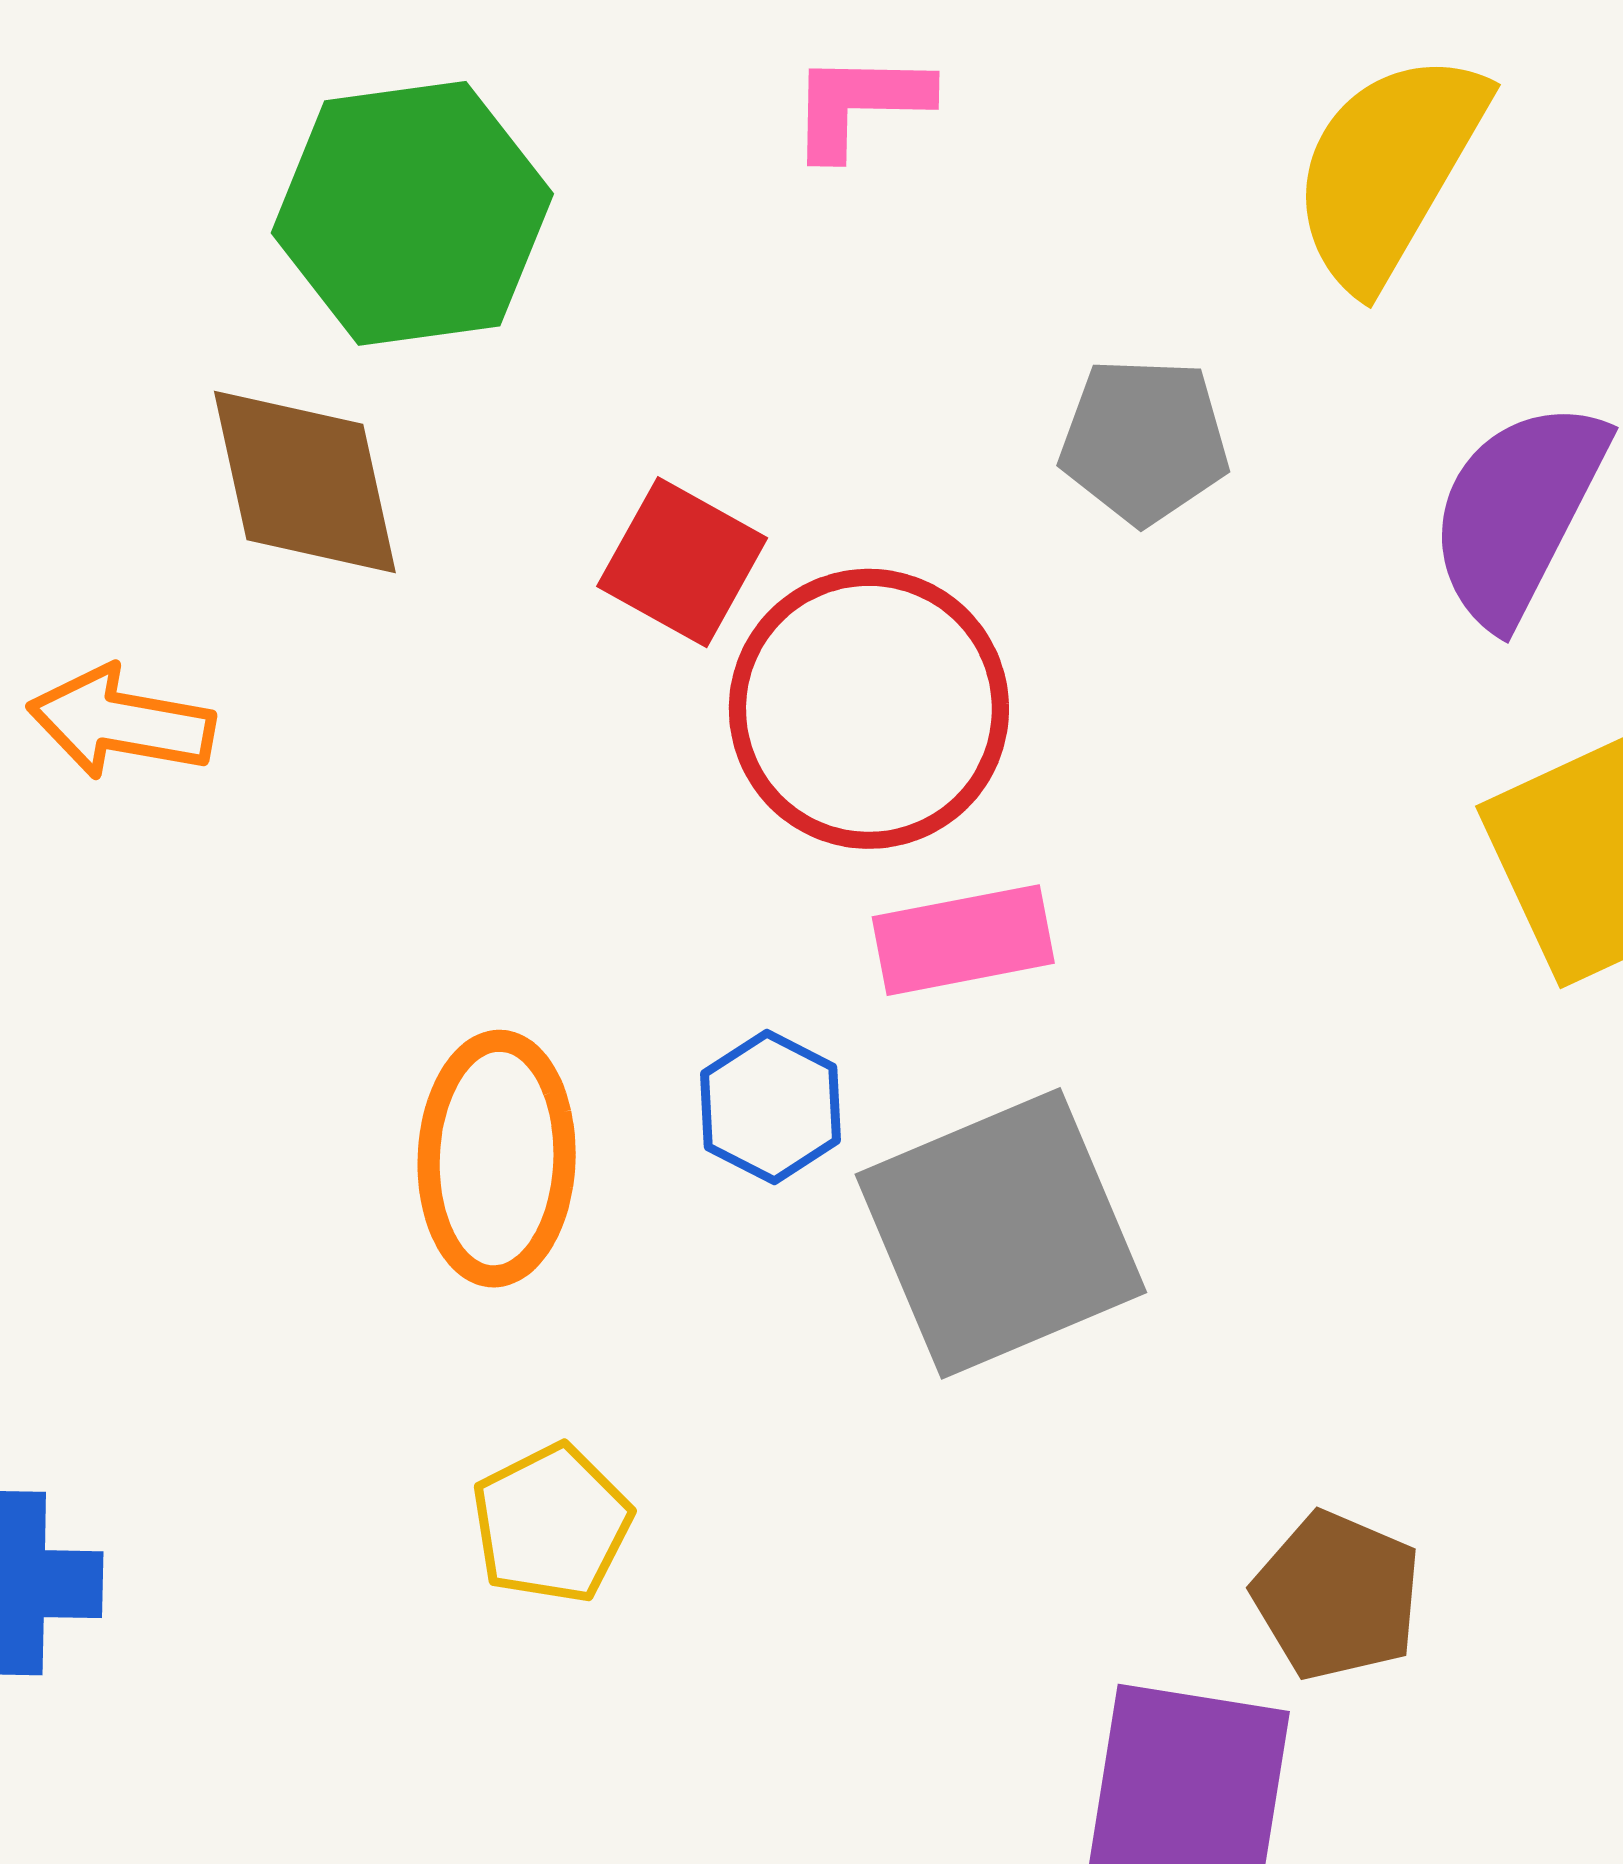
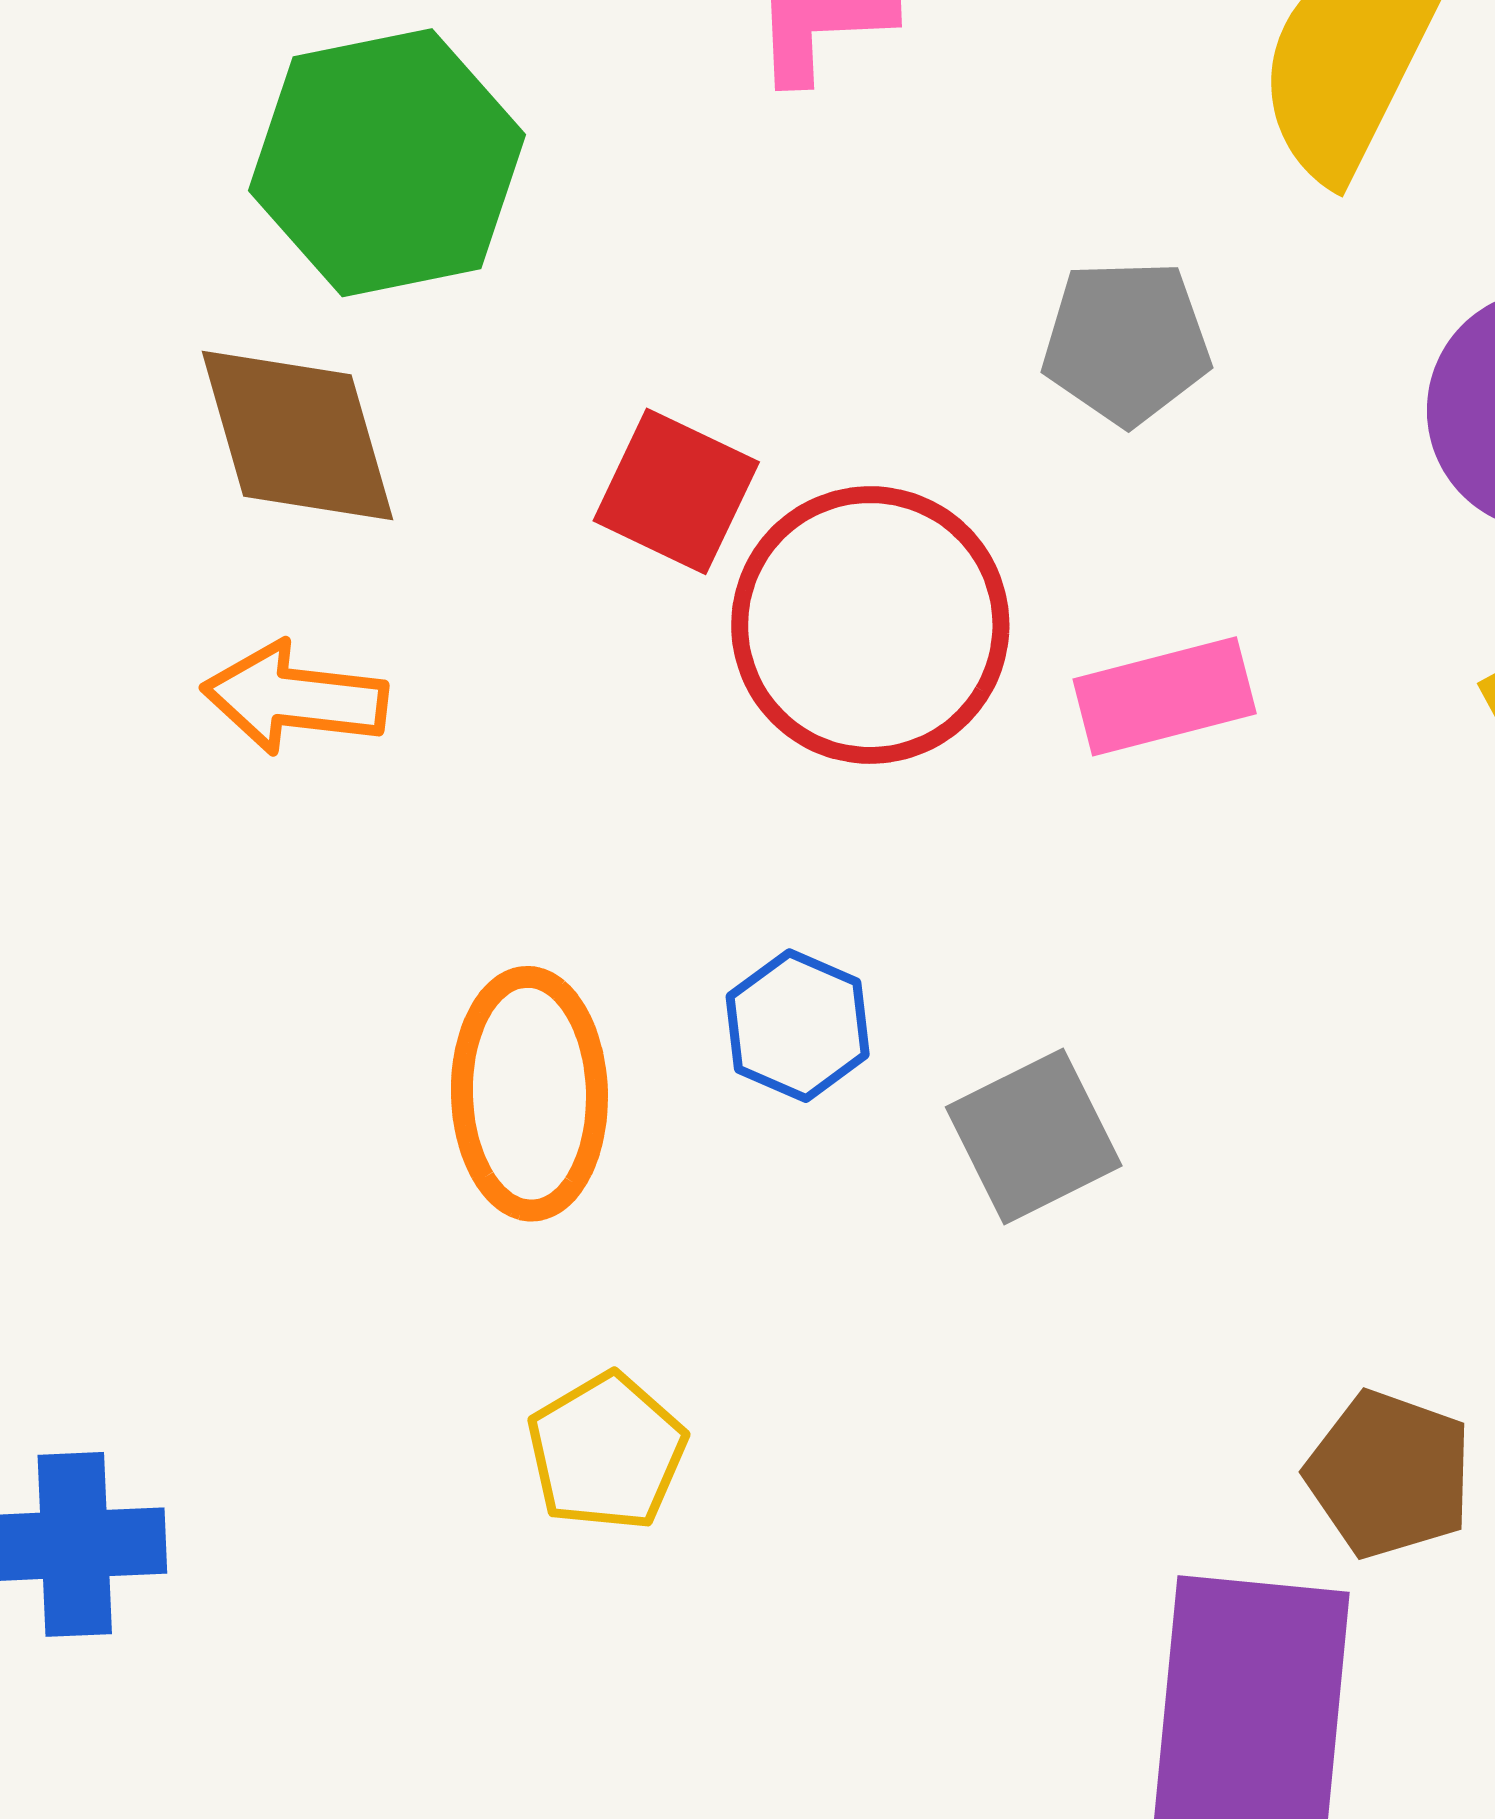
orange arrow: (121, 722) -> (295, 698), moved
pink rectangle: (963, 940) -> (1165, 696), moved
gray square: (1001, 1233) -> (1034, 1136), size x0.6

